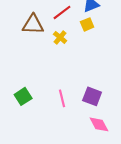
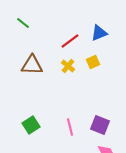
brown triangle: (33, 24) -> (32, 65), moved
yellow square: (87, 24) -> (93, 62), moved

